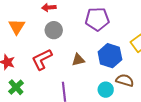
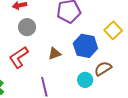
brown semicircle: (125, 80) -> (103, 69), turned -42

